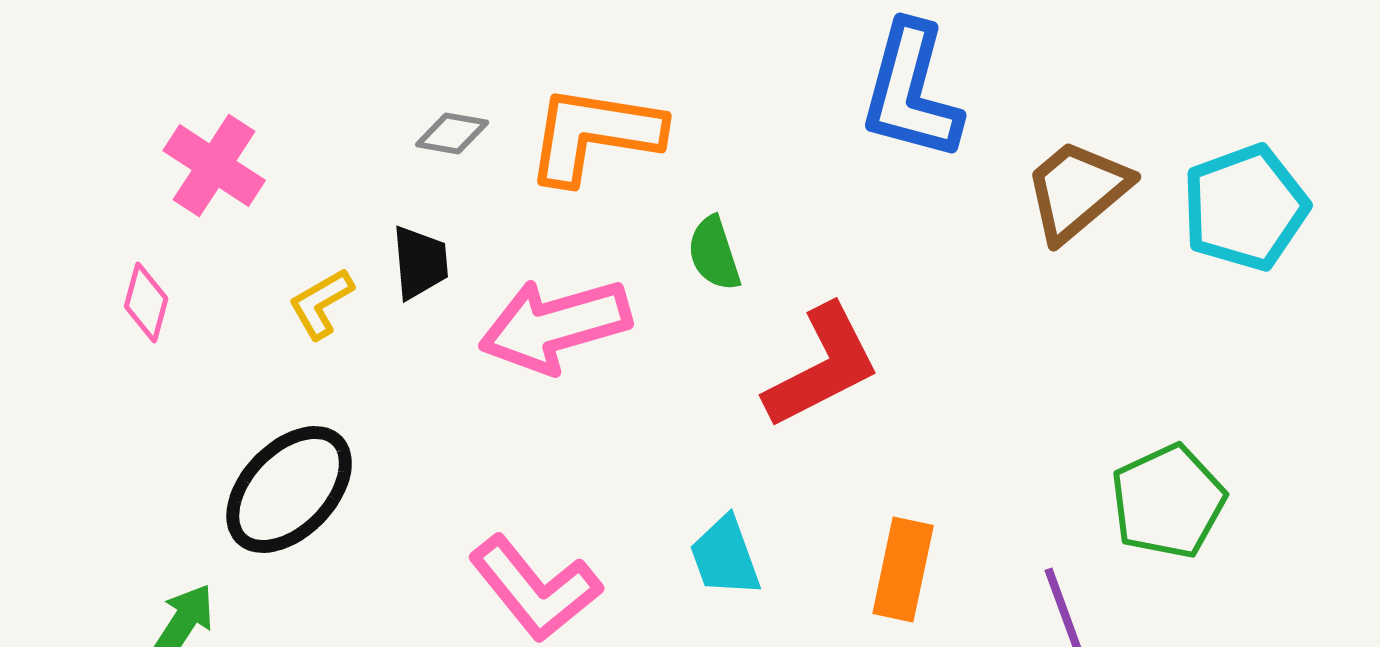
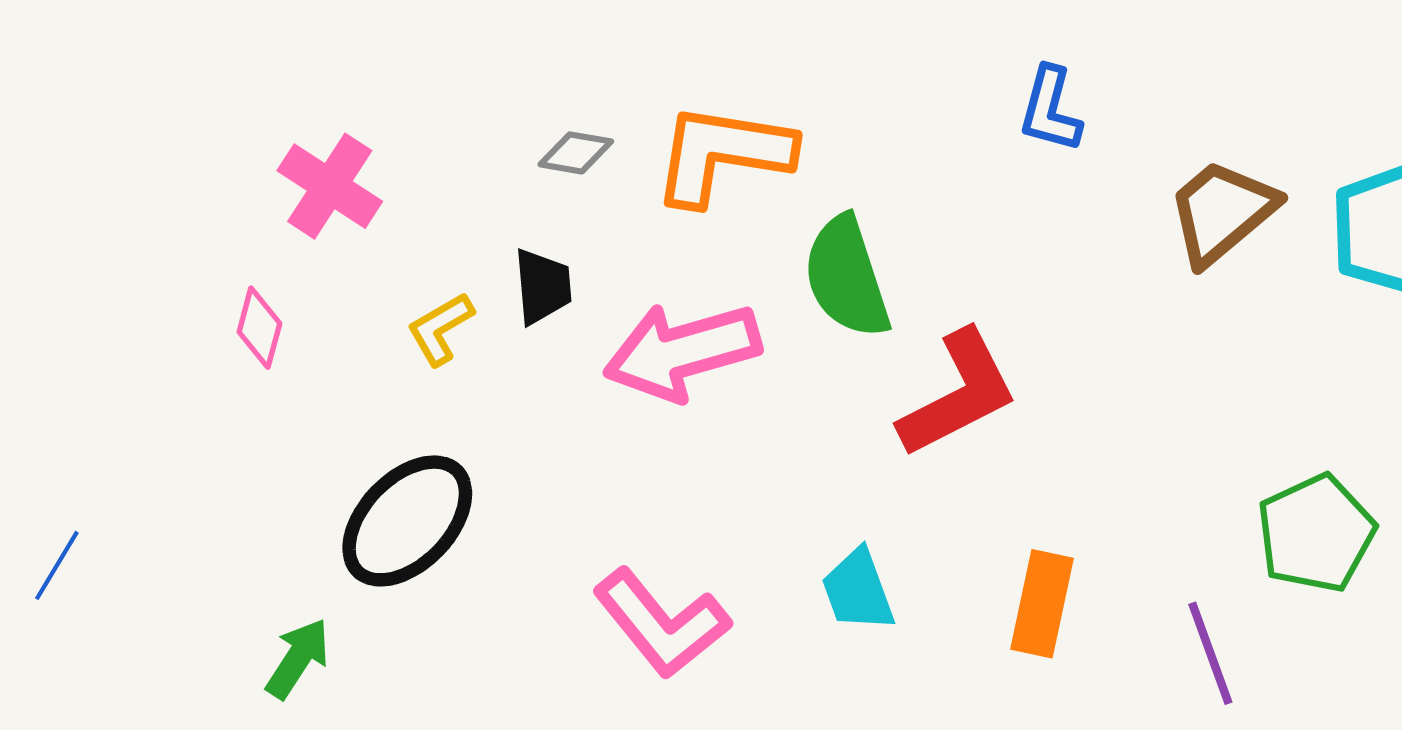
blue L-shape: (911, 92) -> (1050, 110), size x0.6
green semicircle: (714, 254) -> (847, 277), size x1.6

